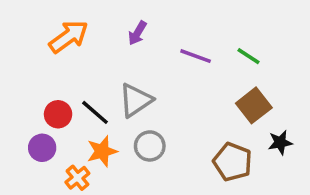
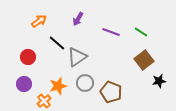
orange arrow: (69, 37) -> (39, 21), size x0.7
black line: (95, 112) -> (57, 43), moved
red circle: (58, 114) -> (28, 57), moved
brown pentagon: (233, 162) -> (111, 92), moved

